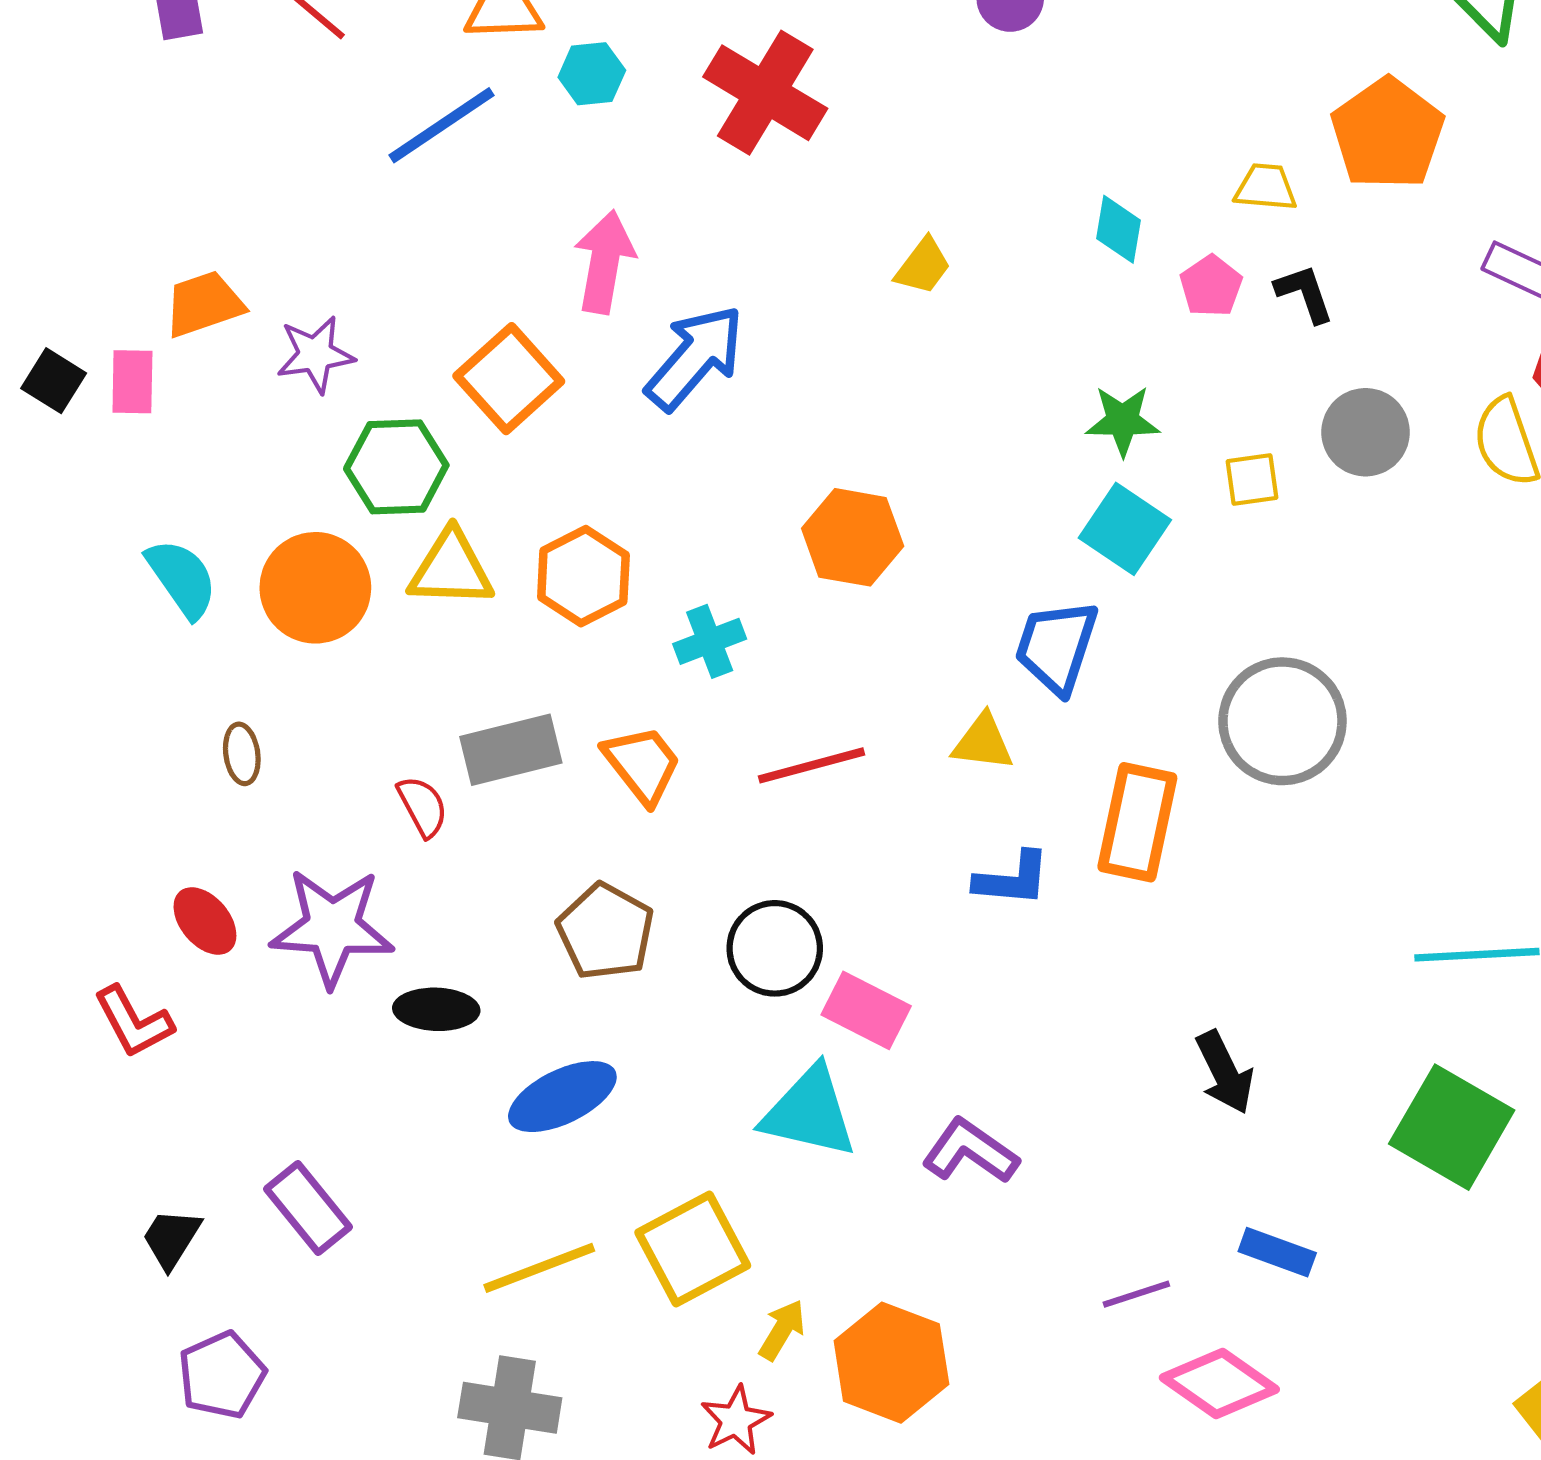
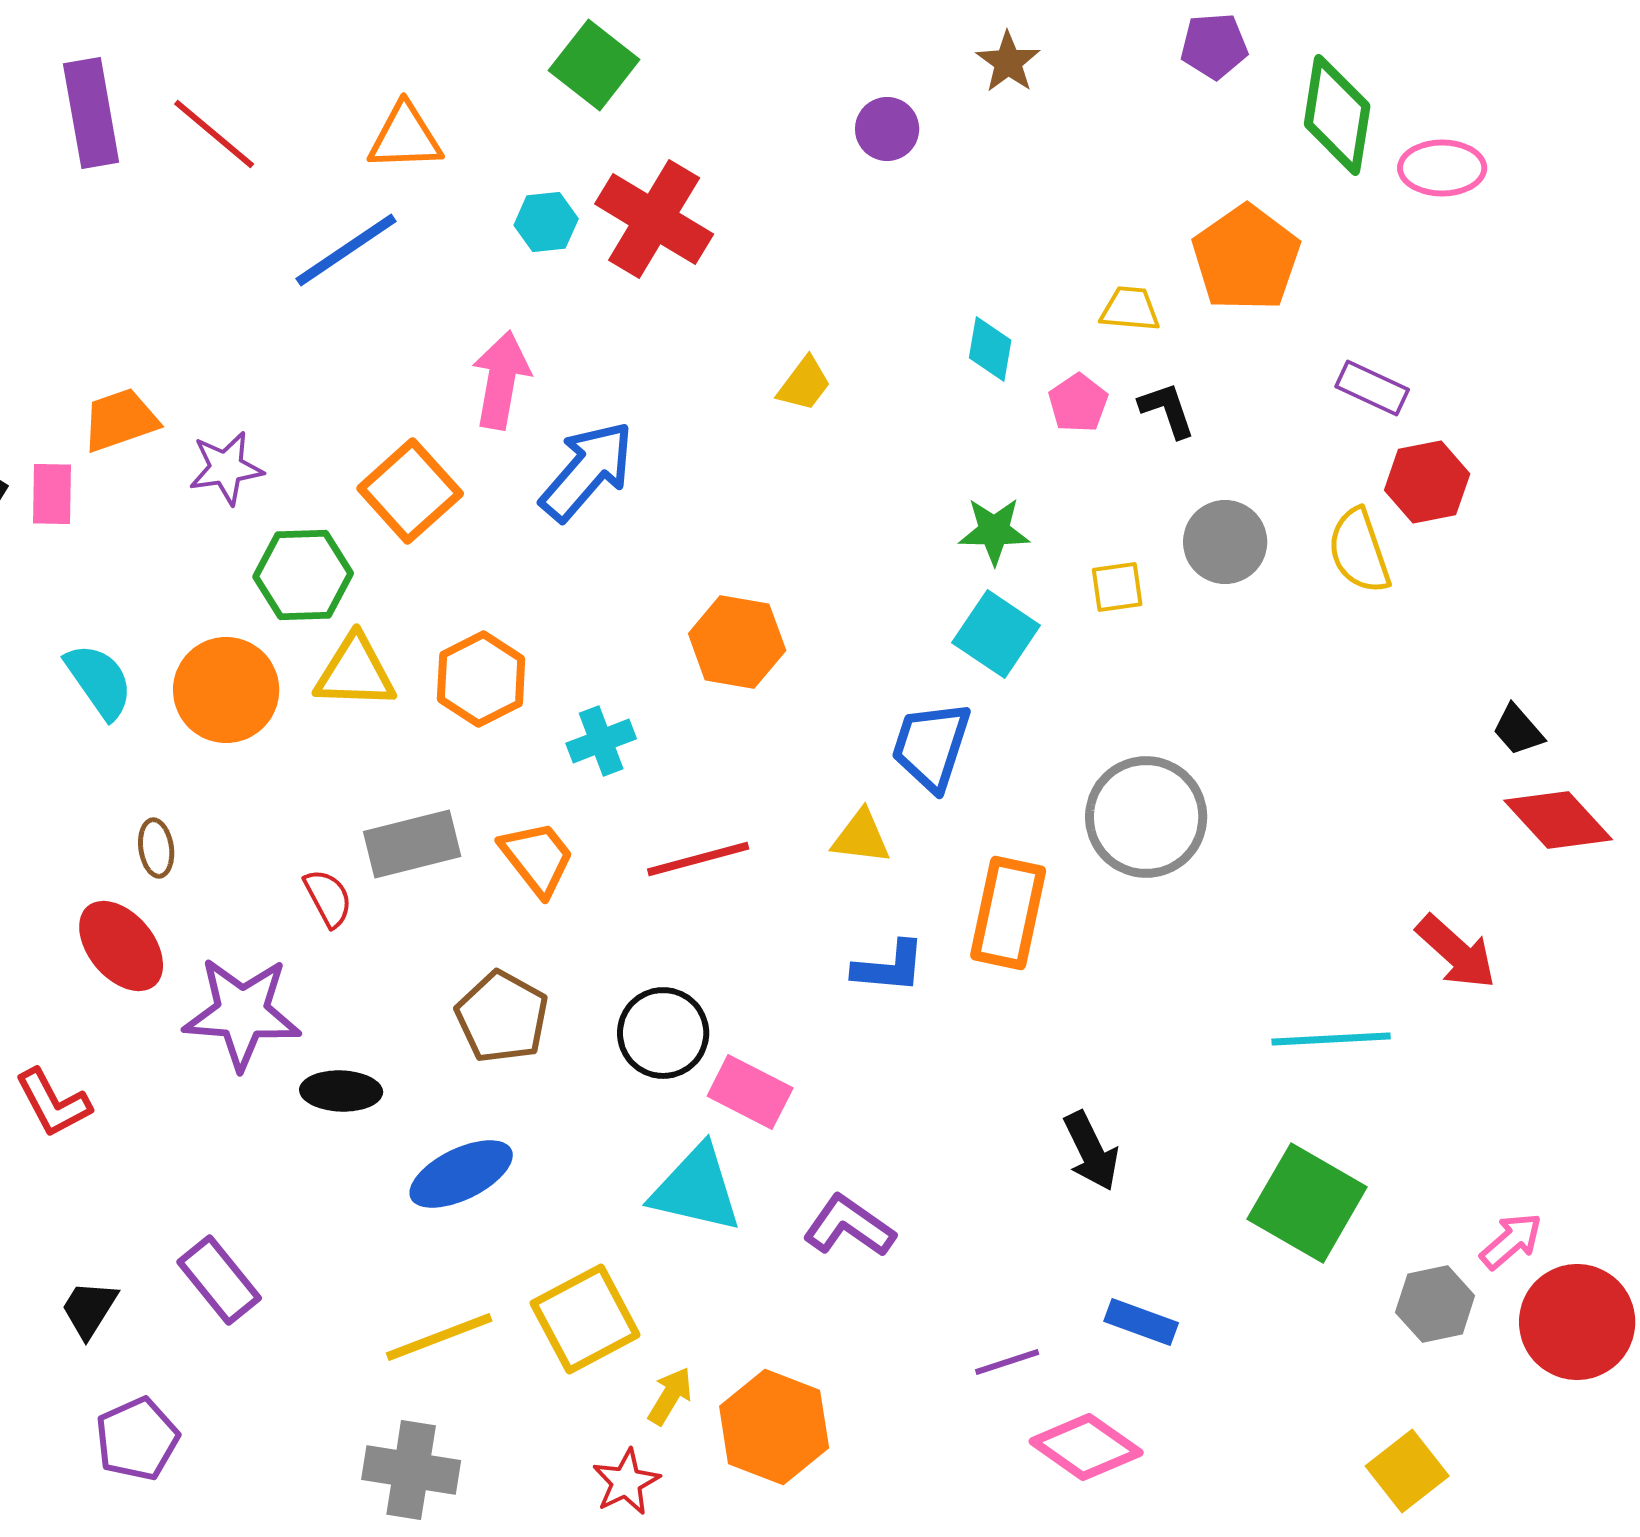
cyan hexagon: (592, 74) -> (546, 222), moved
red ellipse: (205, 921) -> (121, 946), moved, size x1.4

